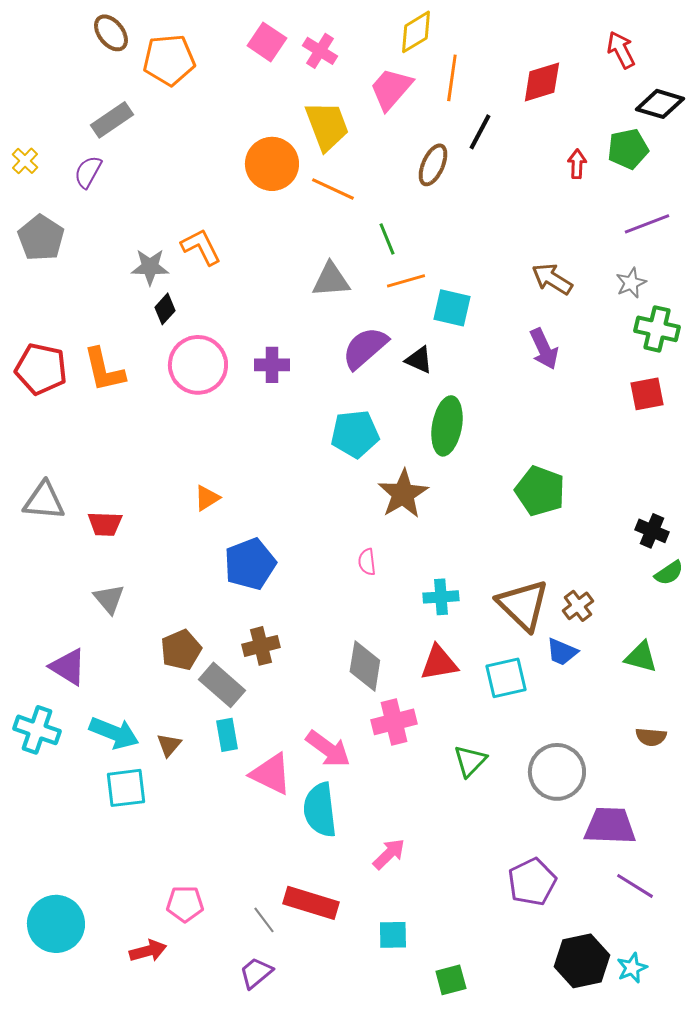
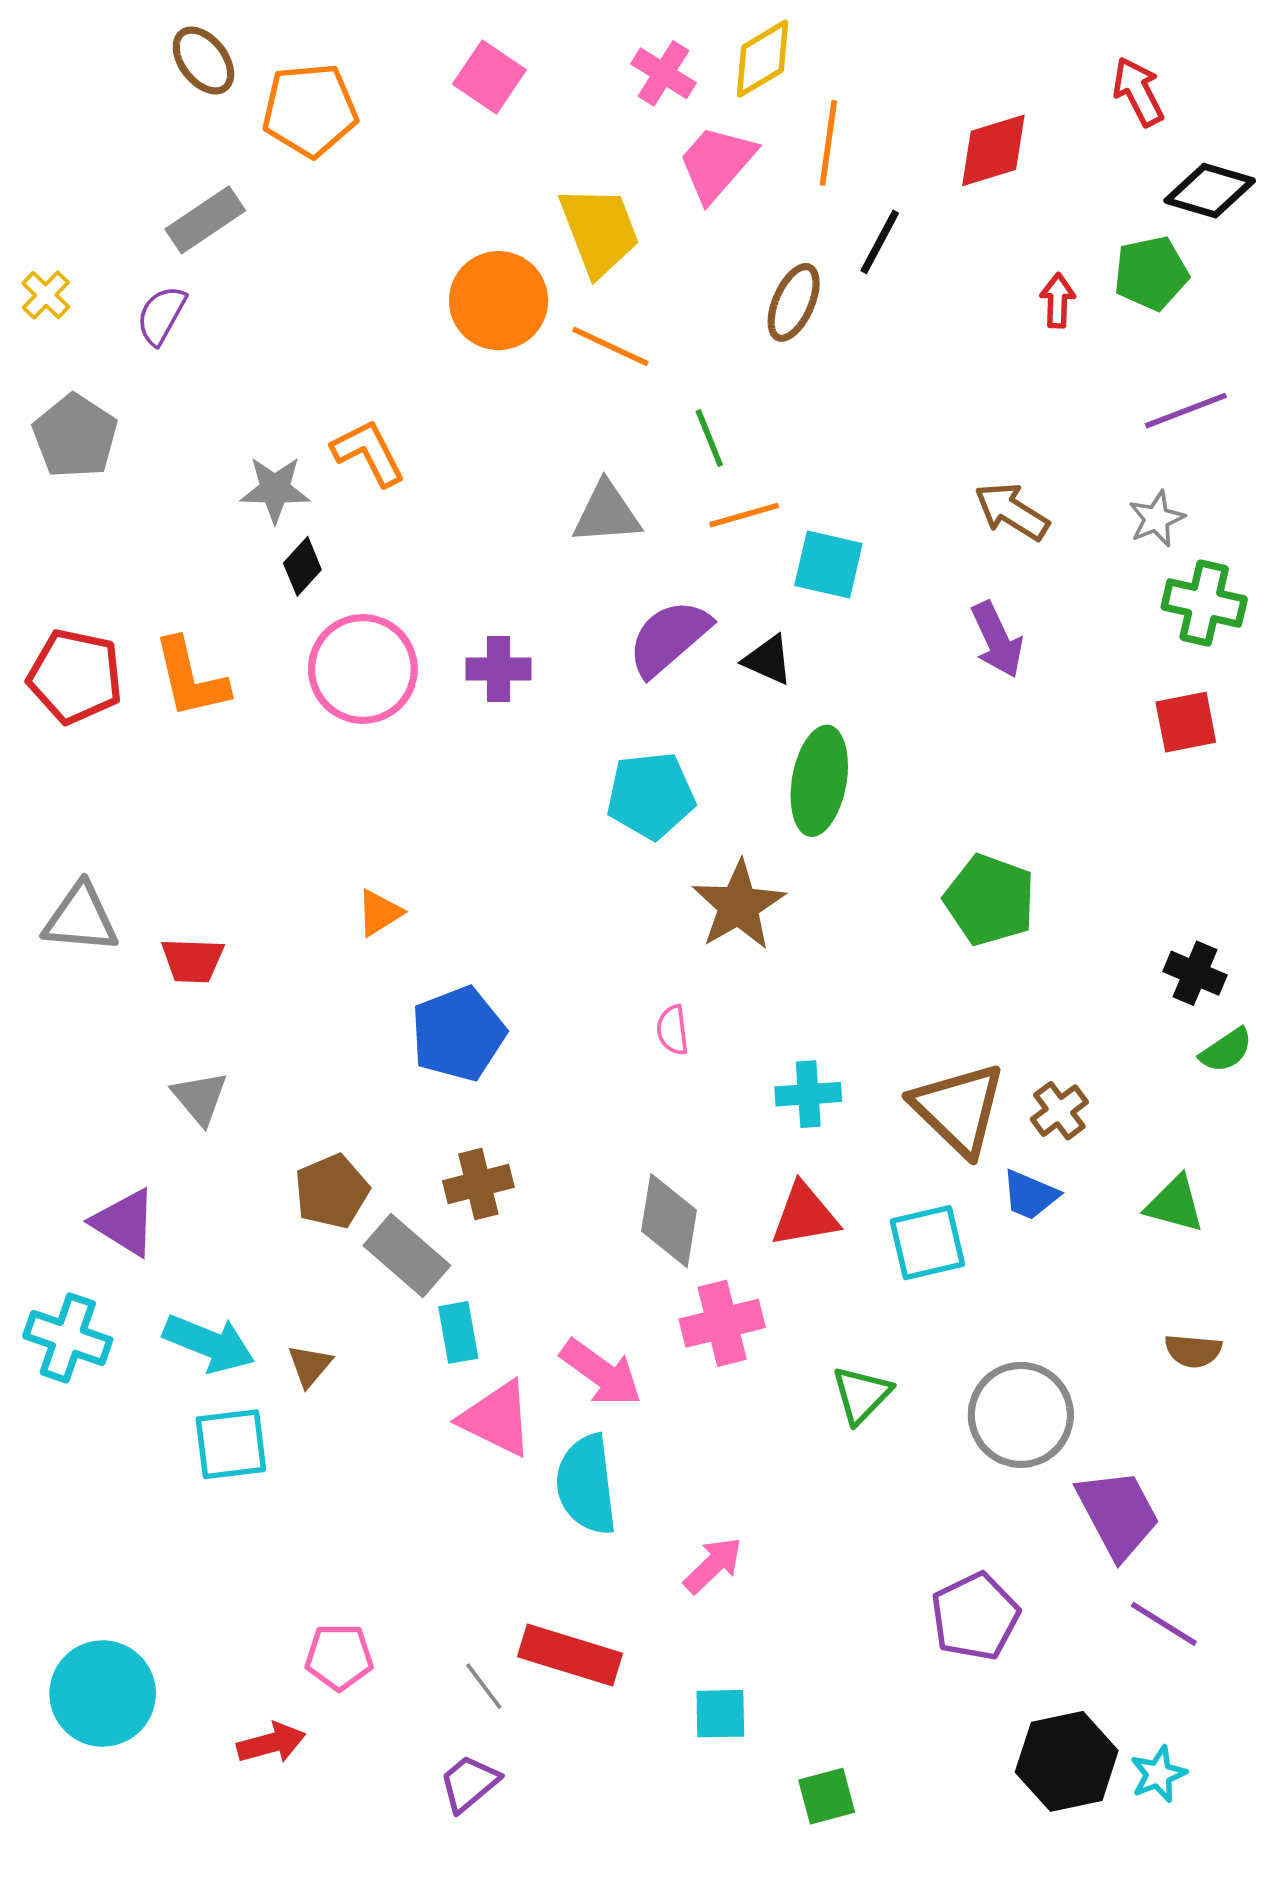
pink cross: (320, 51) -> (663, 73), moved
cyan rectangle: (227, 735) -> (458, 1332), moved
purple trapezoid: (610, 826) -> (1118, 1514), turned 60

